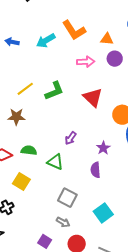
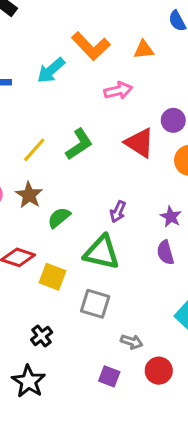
purple circle: (115, 59) -> (173, 120), moved
brown star: (16, 117) -> (29, 195), turned -30
green semicircle: (29, 150) -> (59, 218), moved, turned -35
green triangle: (55, 162) -> (102, 252), size x1.4
yellow square: (21, 182) -> (53, 277), moved
gray square: (67, 198) -> (95, 304), moved

